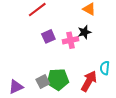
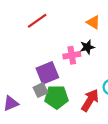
purple square: (48, 36) -> (47, 73), moved, size x1.5
gray square: (43, 82) -> (40, 90), moved

